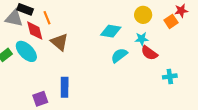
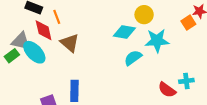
yellow circle: (143, 15) -> (144, 15), moved
gray triangle: (14, 18) -> (21, 41), moved
cyan star: (142, 39) -> (157, 41), size x1.6
red semicircle: (149, 53) -> (167, 90), moved

